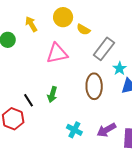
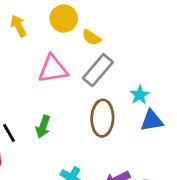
gray rectangle: (104, 49) -> (98, 70), moved

